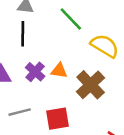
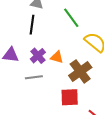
gray line: (20, 112) -> (34, 77), moved
red square: (57, 119) -> (70, 97), moved

